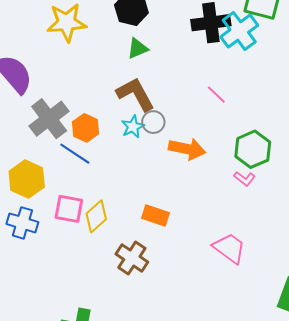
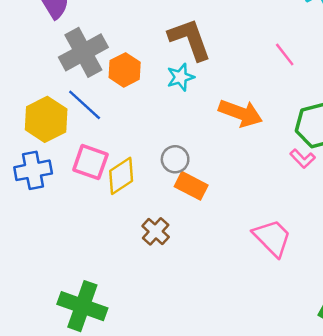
gray circle: (153, 122) -> (175, 159), moved
blue line: (75, 154) -> (85, 105), moved
blue cross: (22, 223) -> (33, 170), turned -36
brown cross: (132, 258) -> (156, 231), size x0.7

